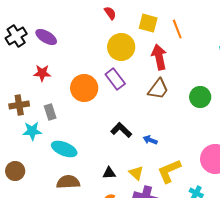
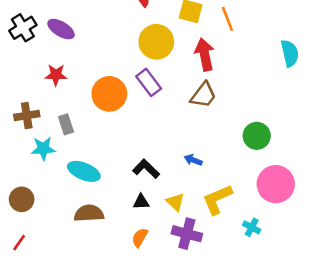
green circle: (200, 97) -> (257, 136), moved
black L-shape: (121, 130) -> (146, 169), moved

